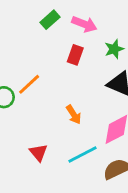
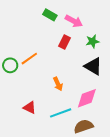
green rectangle: (50, 20) -> (50, 15), turned 64
red triangle: (38, 153) -> (30, 108), turned -32

